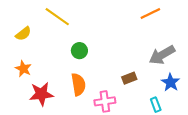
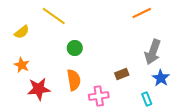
gray arrow: (162, 55) -> (153, 52), turned -40

